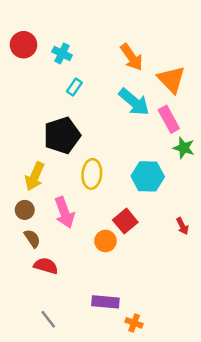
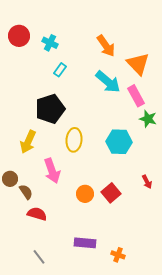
brown circle: (25, 210) -> (10, 179), moved
red square: (125, 221) -> (111, 193), moved
orange cross: (134, 323) -> (118, 255), moved

